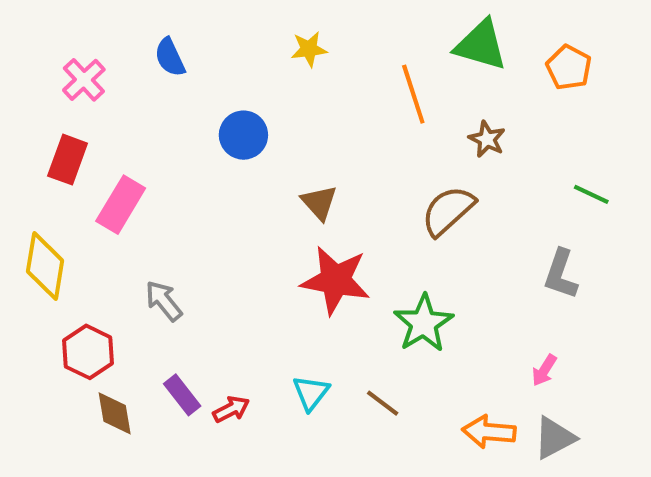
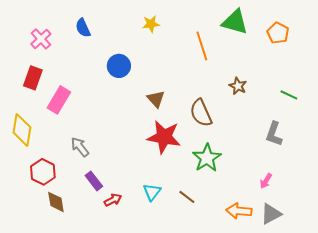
brown star: (487, 139) -> (238, 86), moved
brown semicircle: (448, 211) -> (201, 113), moved, turned -72
purple rectangle: (182, 395) -> (94, 181), moved

